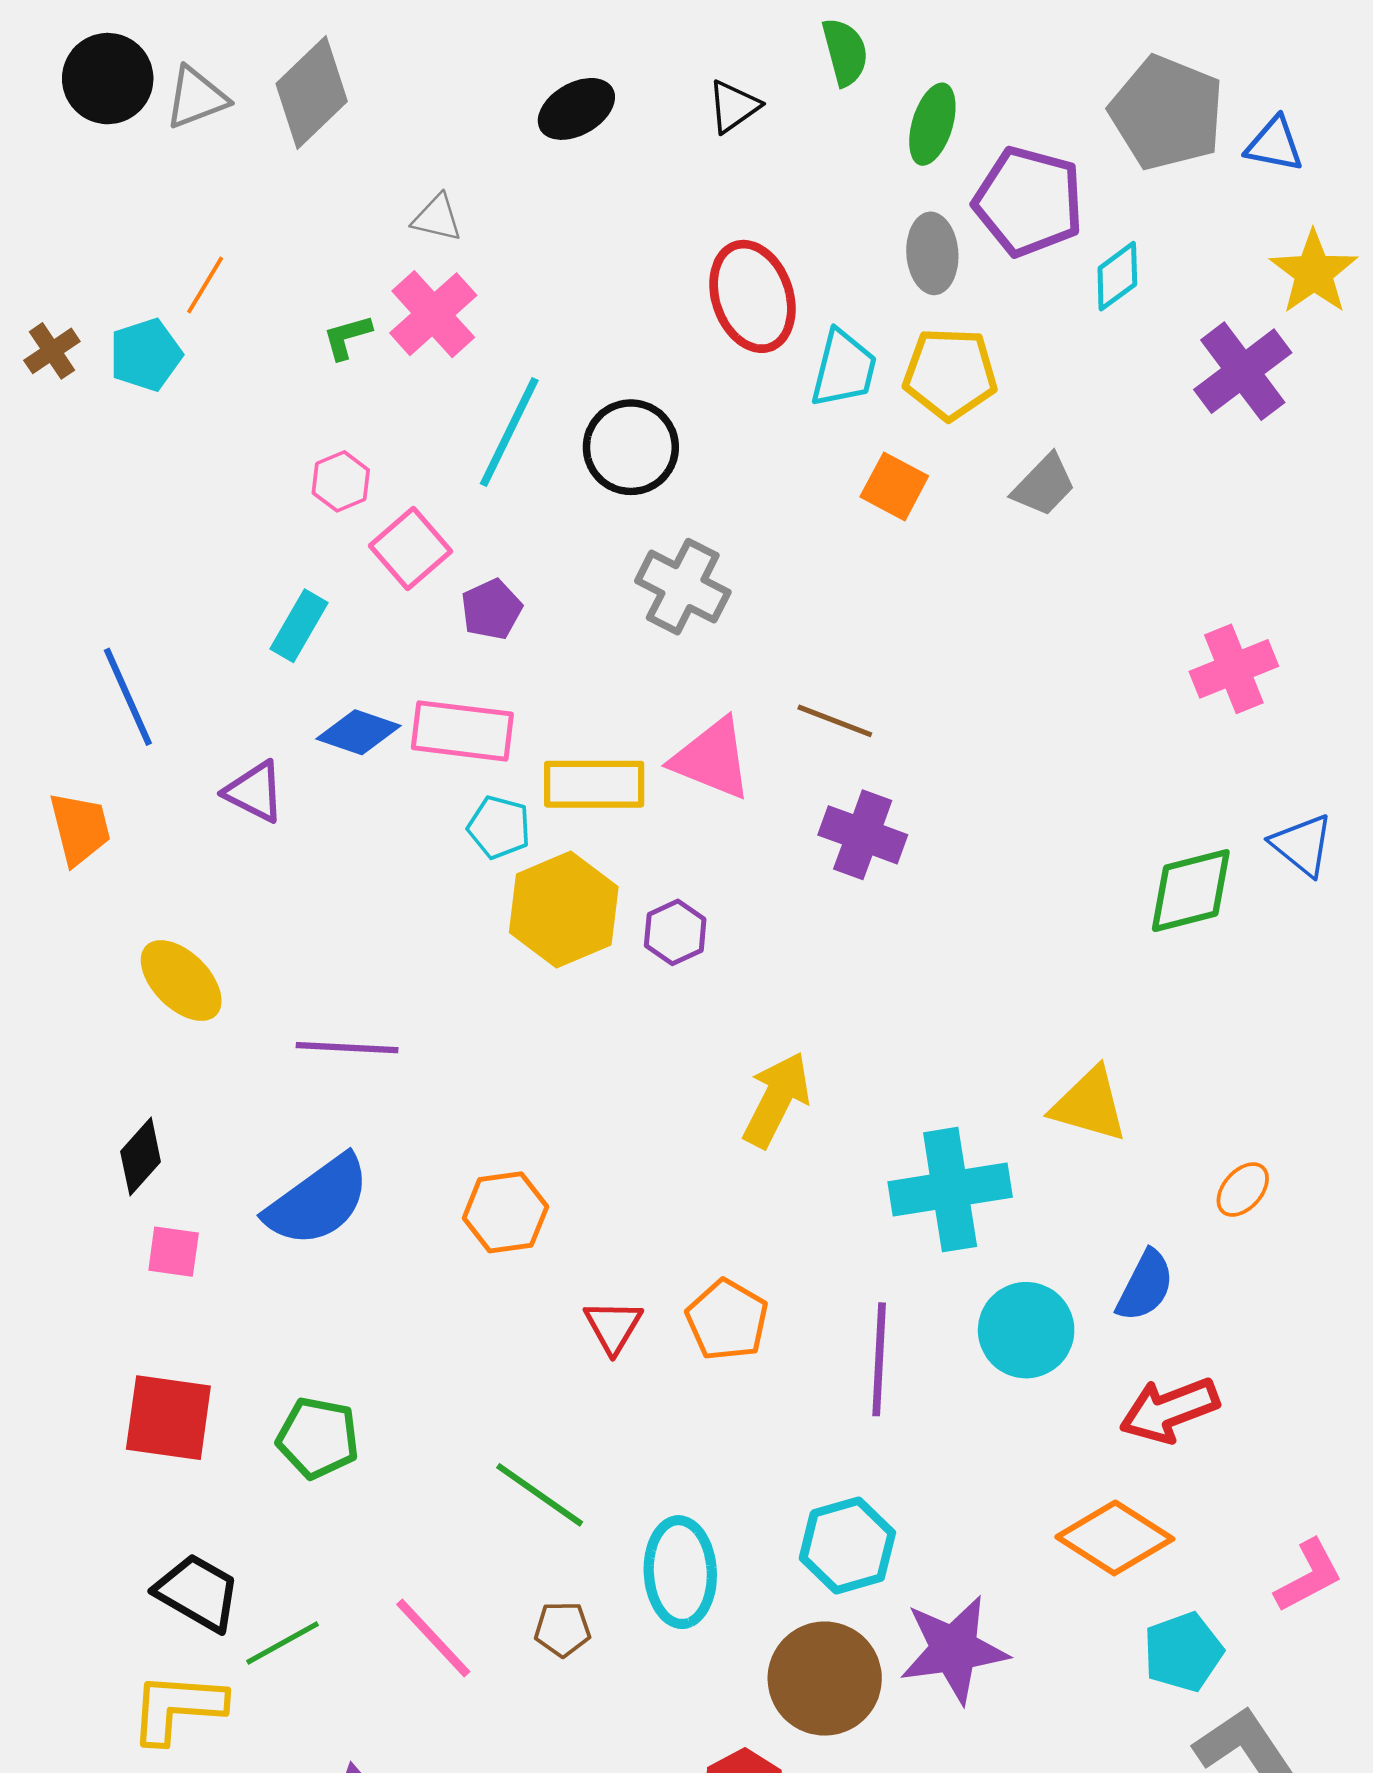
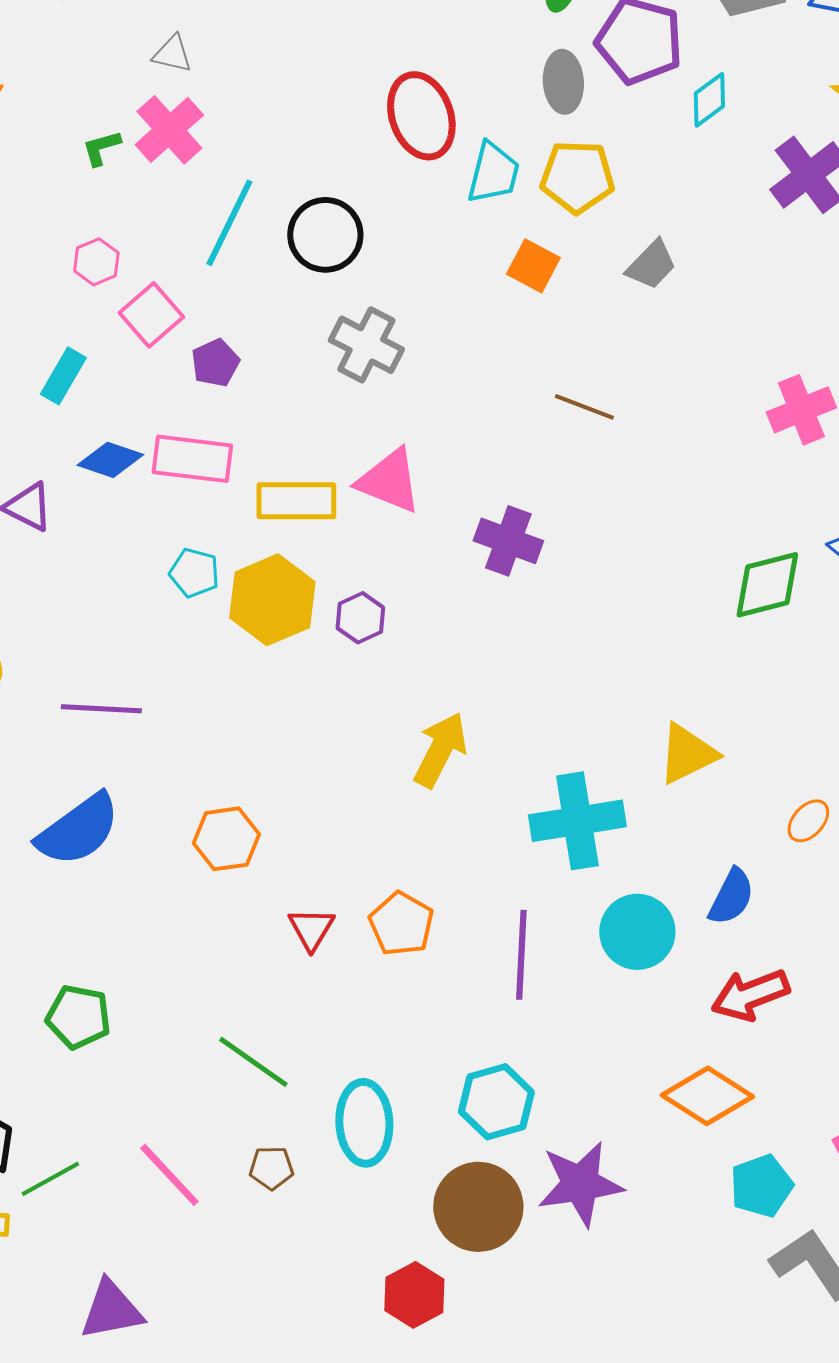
brown line: (835, 721) -> (584, 407), moved
cyan pentagon: (499, 827) -> (194, 573), moved
yellow triangle: (1089, 1105) -> (687, 754), turned -42

